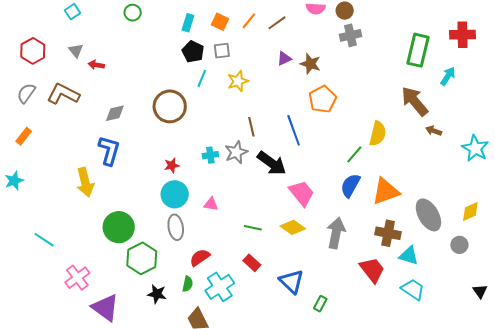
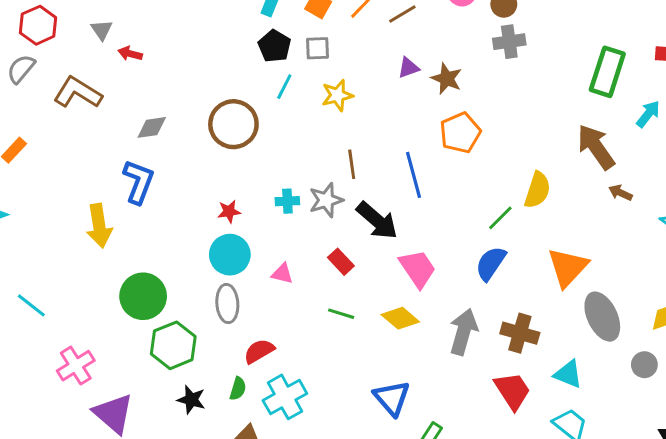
gray semicircle: (26, 93) -> (21, 69), moved
orange triangle: (386, 191) -> (568, 267), moved, turned -32
brown cross: (388, 233) -> (520, 333), moved
red rectangle: (252, 263) -> (341, 262), moved

